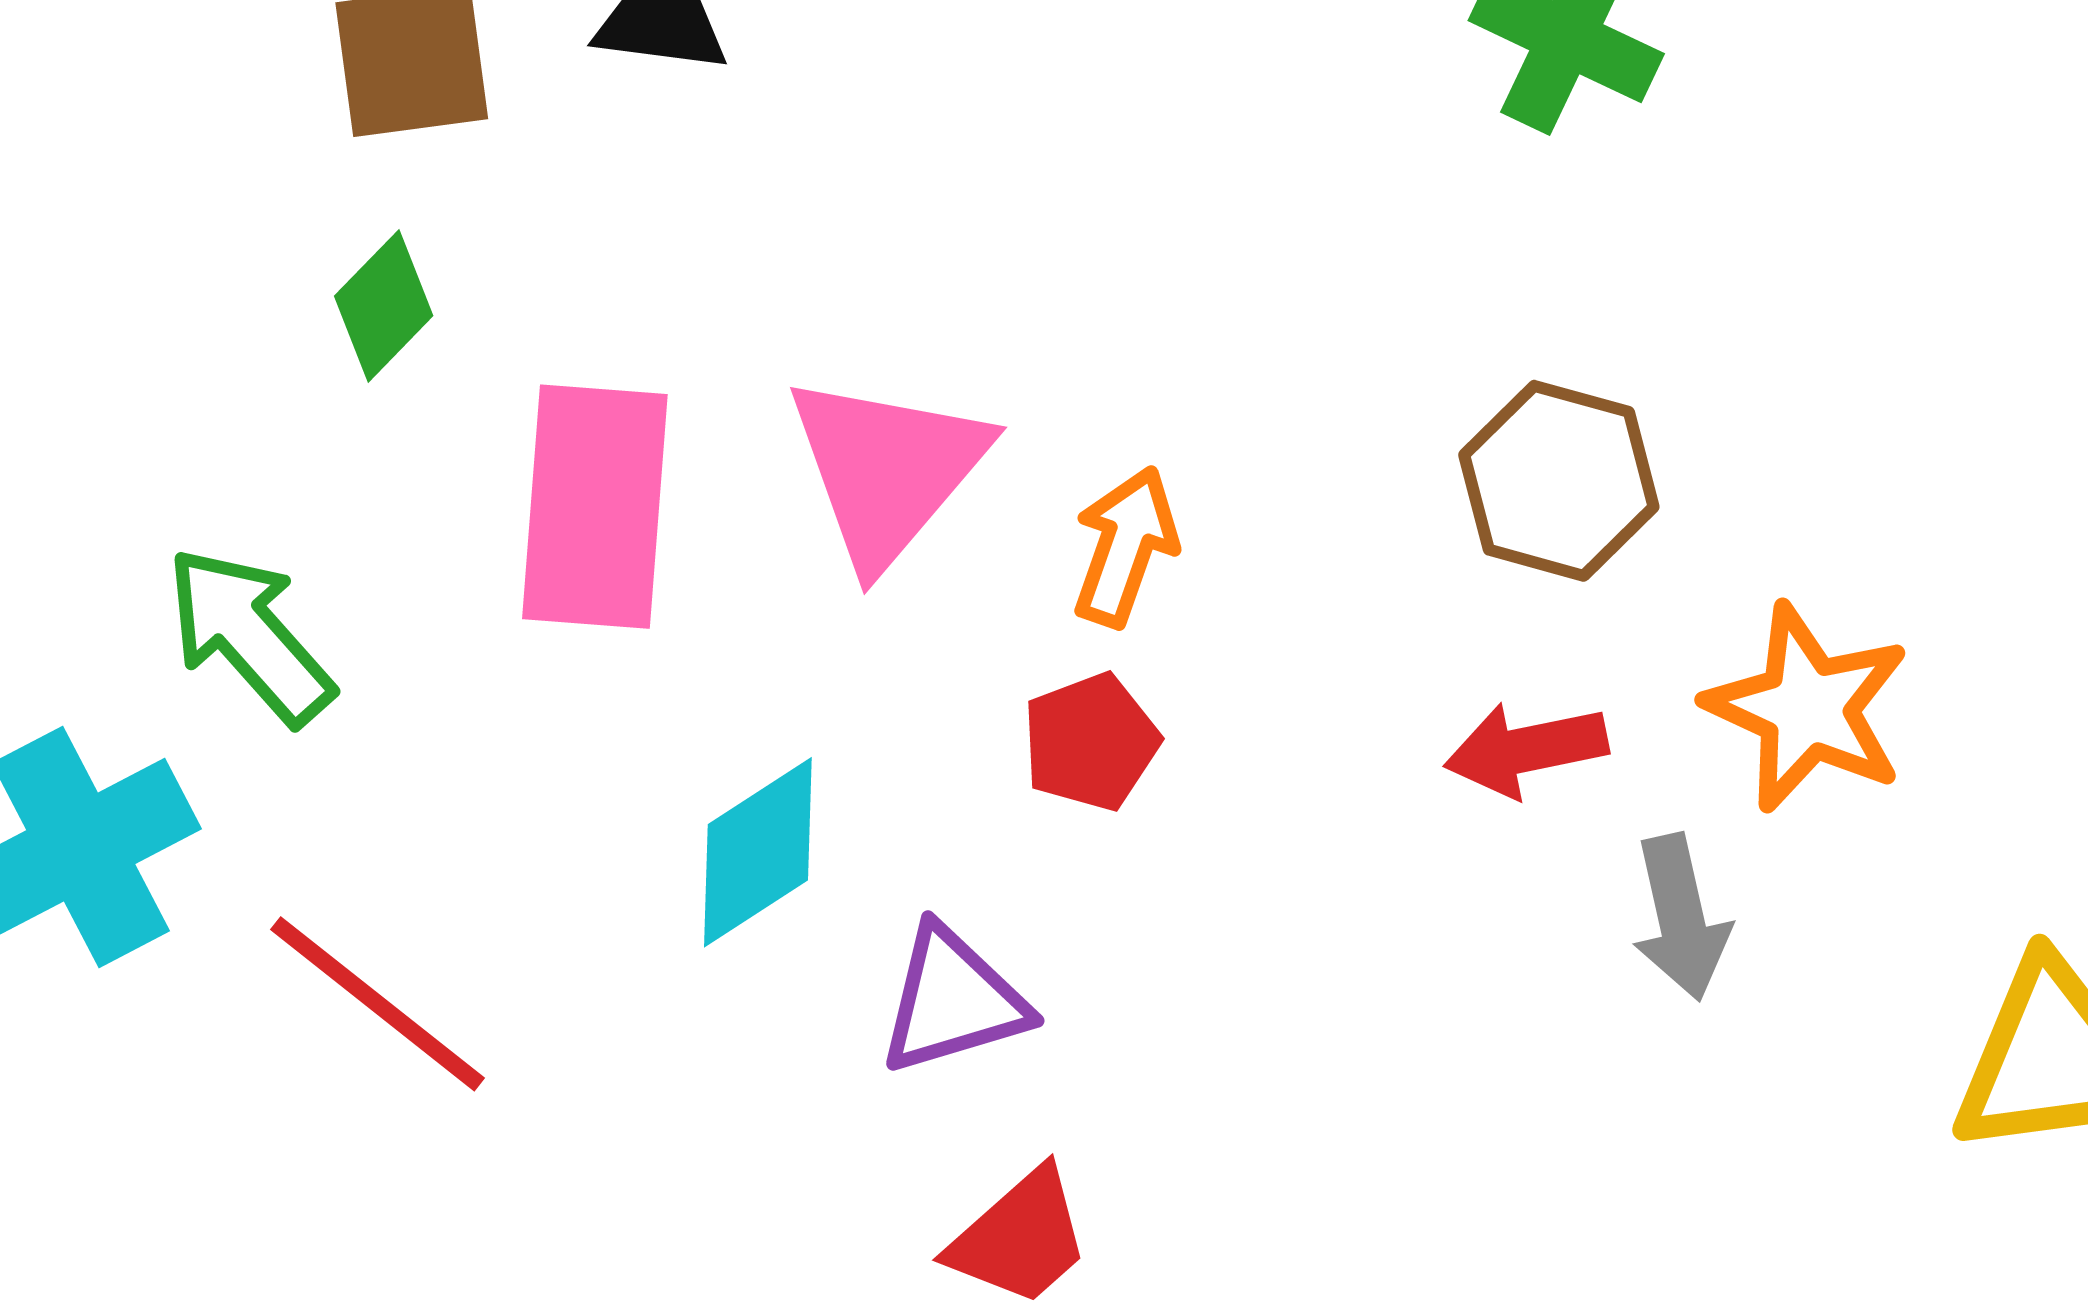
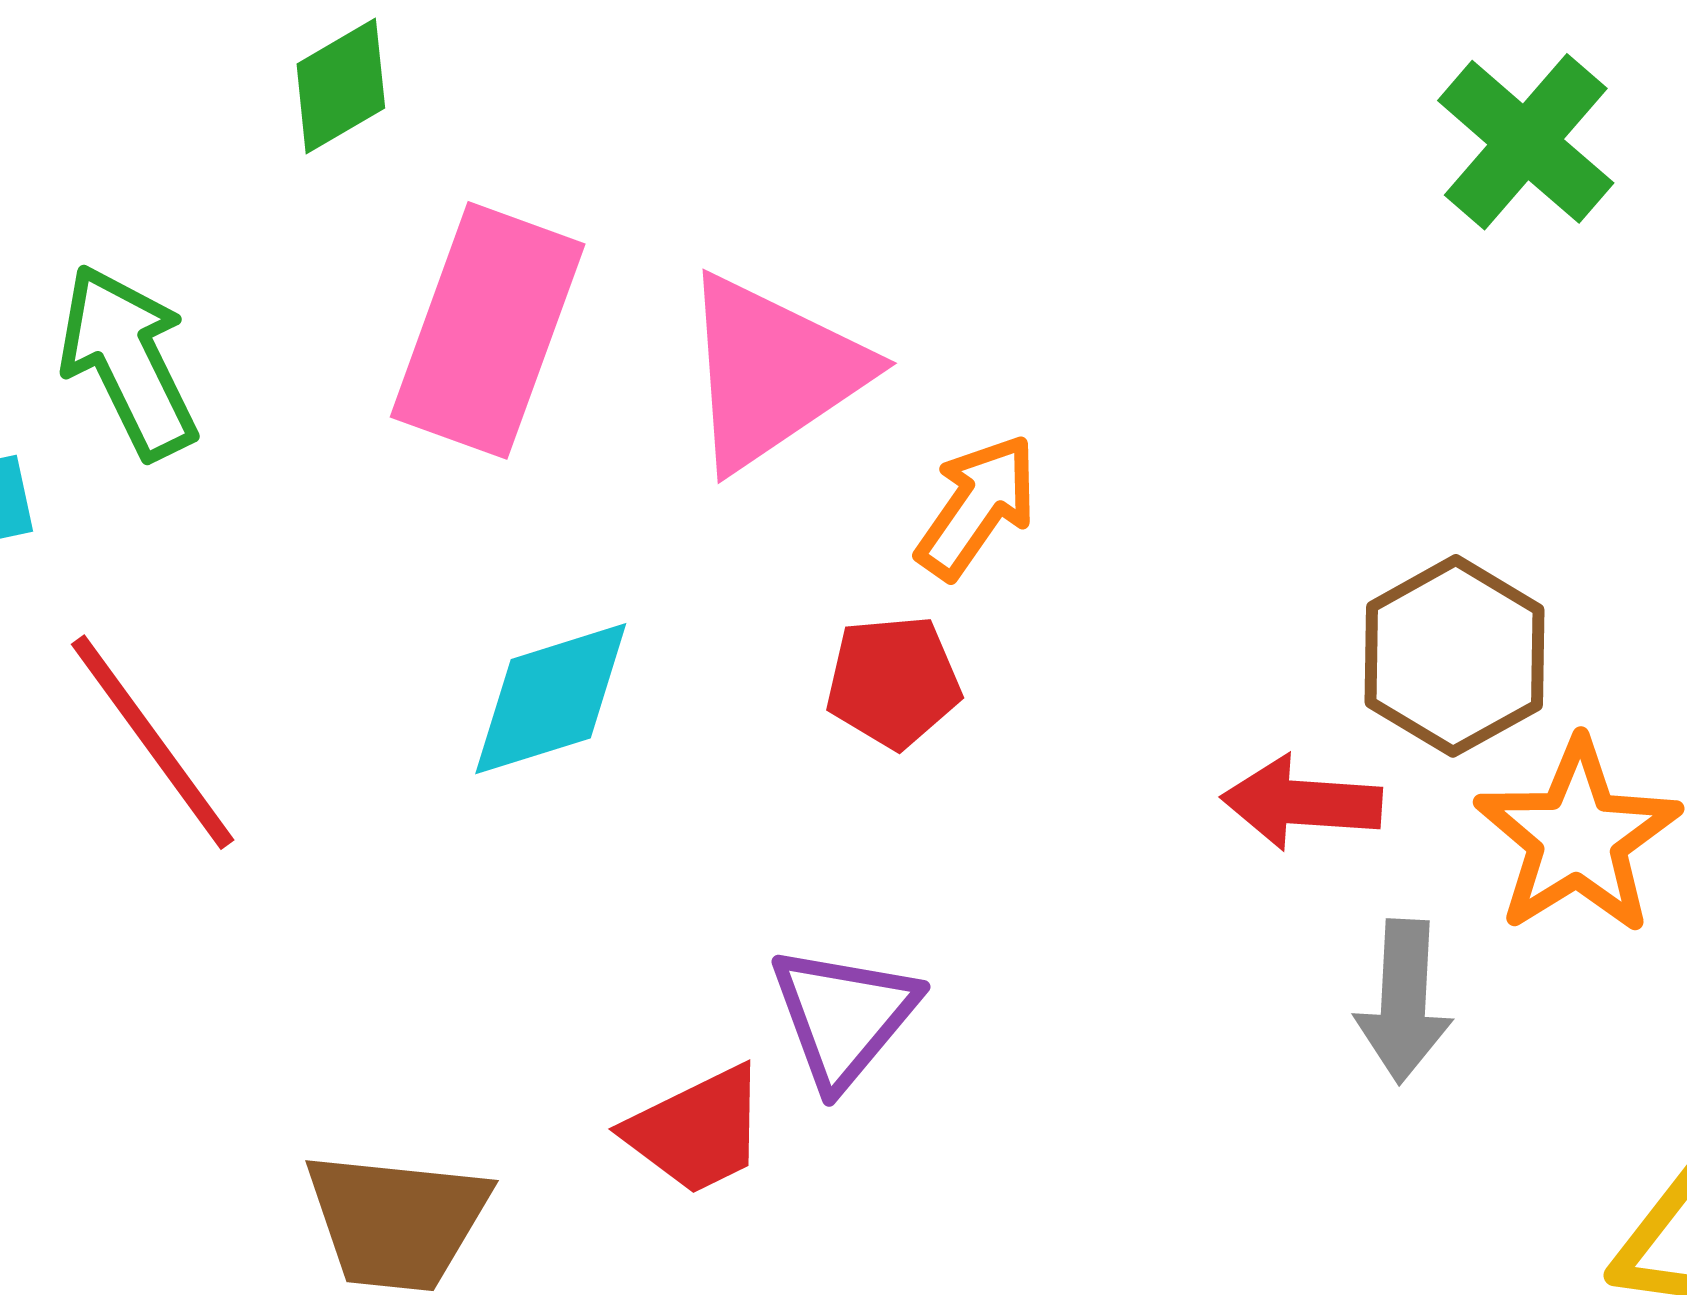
brown hexagon: (1559, 481) -> (1454, 656), moved
purple triangle: (953, 1001) -> (844, 1016), moved, turned -49

